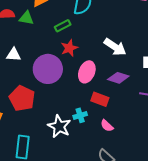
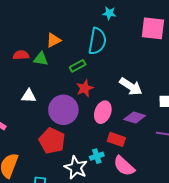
red pentagon: (22, 98) -> (52, 141), moved
pink semicircle: (107, 126) -> (124, 166), size x1.6

